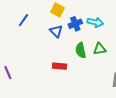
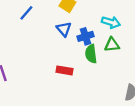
blue cross: (75, 24) -> (85, 36), moved
green triangle: (100, 49) -> (112, 45), moved

